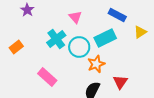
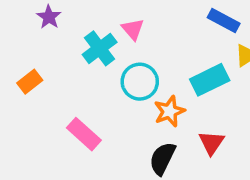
blue rectangle: (117, 15) -> (224, 20), moved
cyan rectangle: (105, 38) -> (210, 80), moved
cyan cross: (56, 39) -> (100, 48), moved

